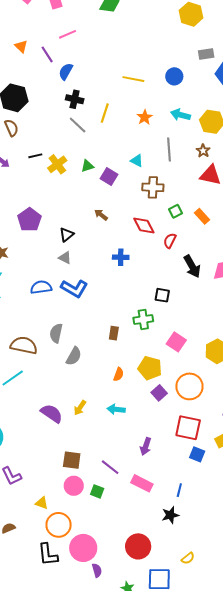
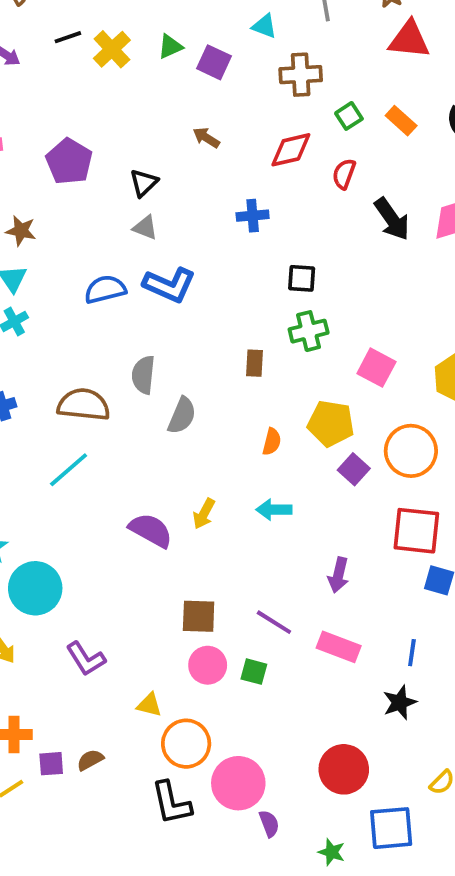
red diamond: (144, 225) -> (291, 150), turned -70
black square: (162, 295) -> (302, 278), moved

